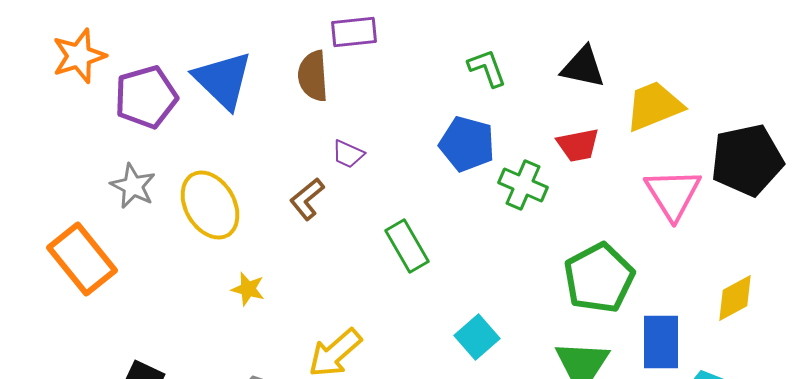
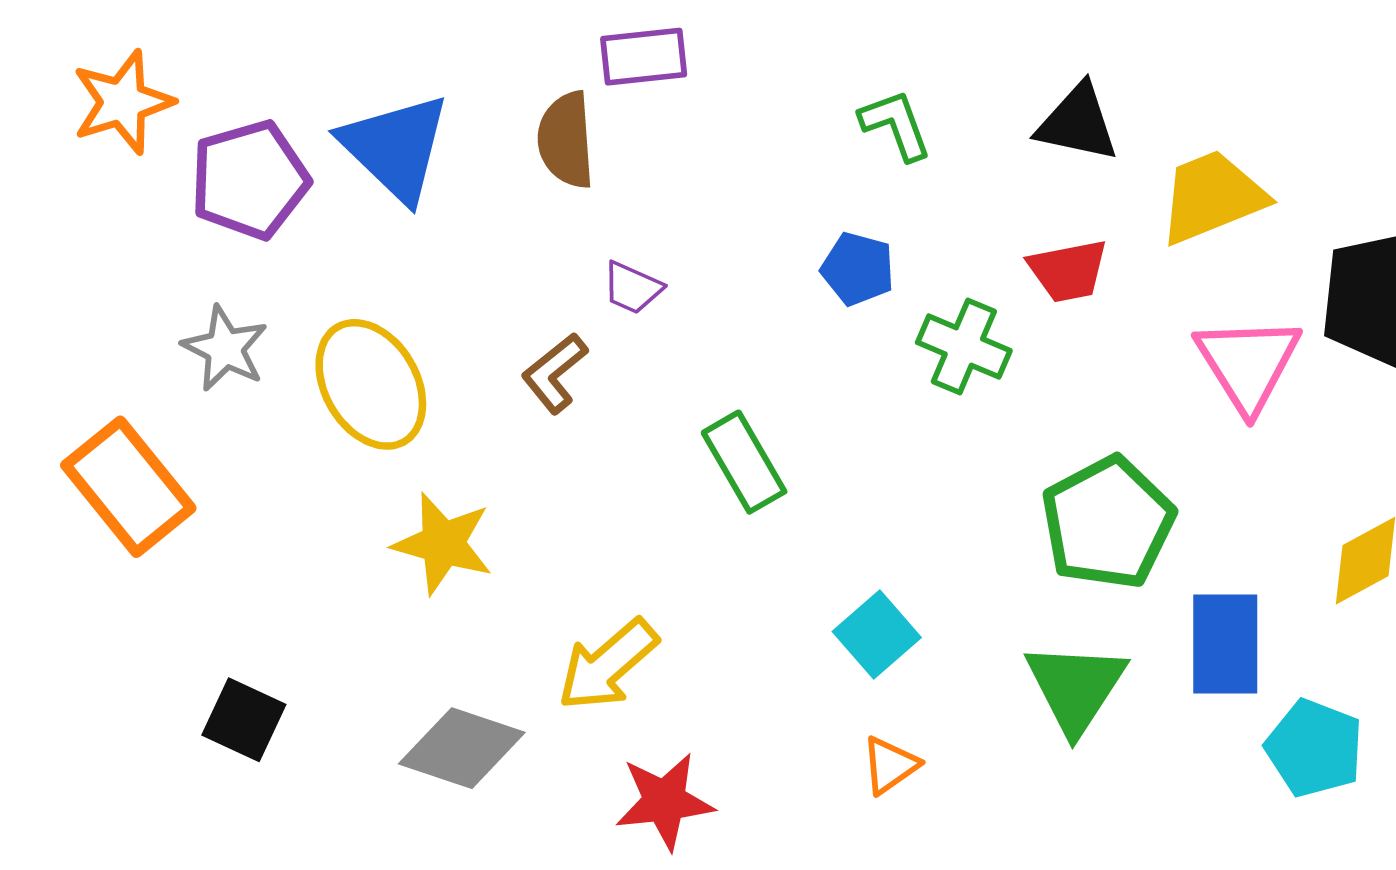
blue pentagon: (467, 144) -> (858, 269), size x0.7
yellow star: (248, 289) -> (443, 544), size x1.6

